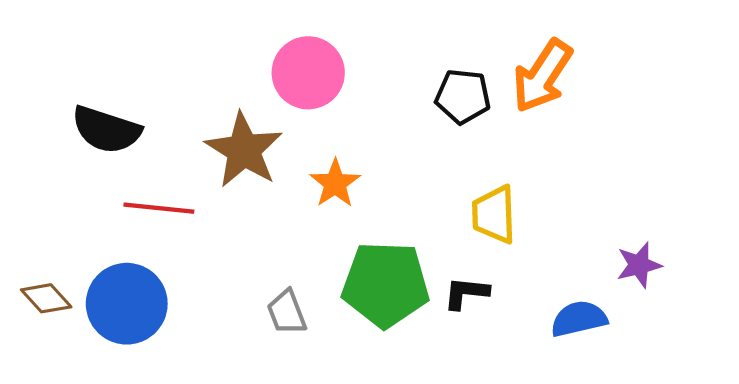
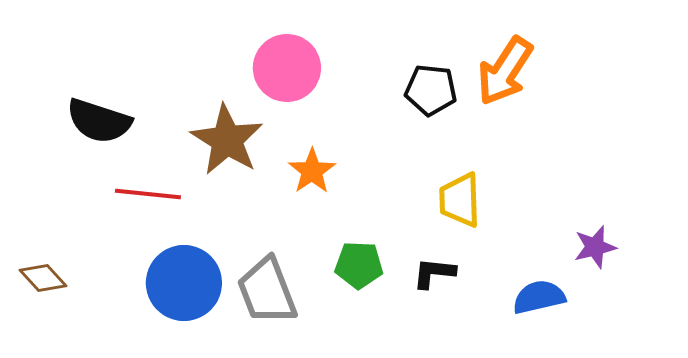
green pentagon: (386, 284) -> (359, 265), size x0.6
blue circle: (127, 304) -> (184, 283), moved
gray trapezoid: (287, 312) -> (267, 291), size x1.6

